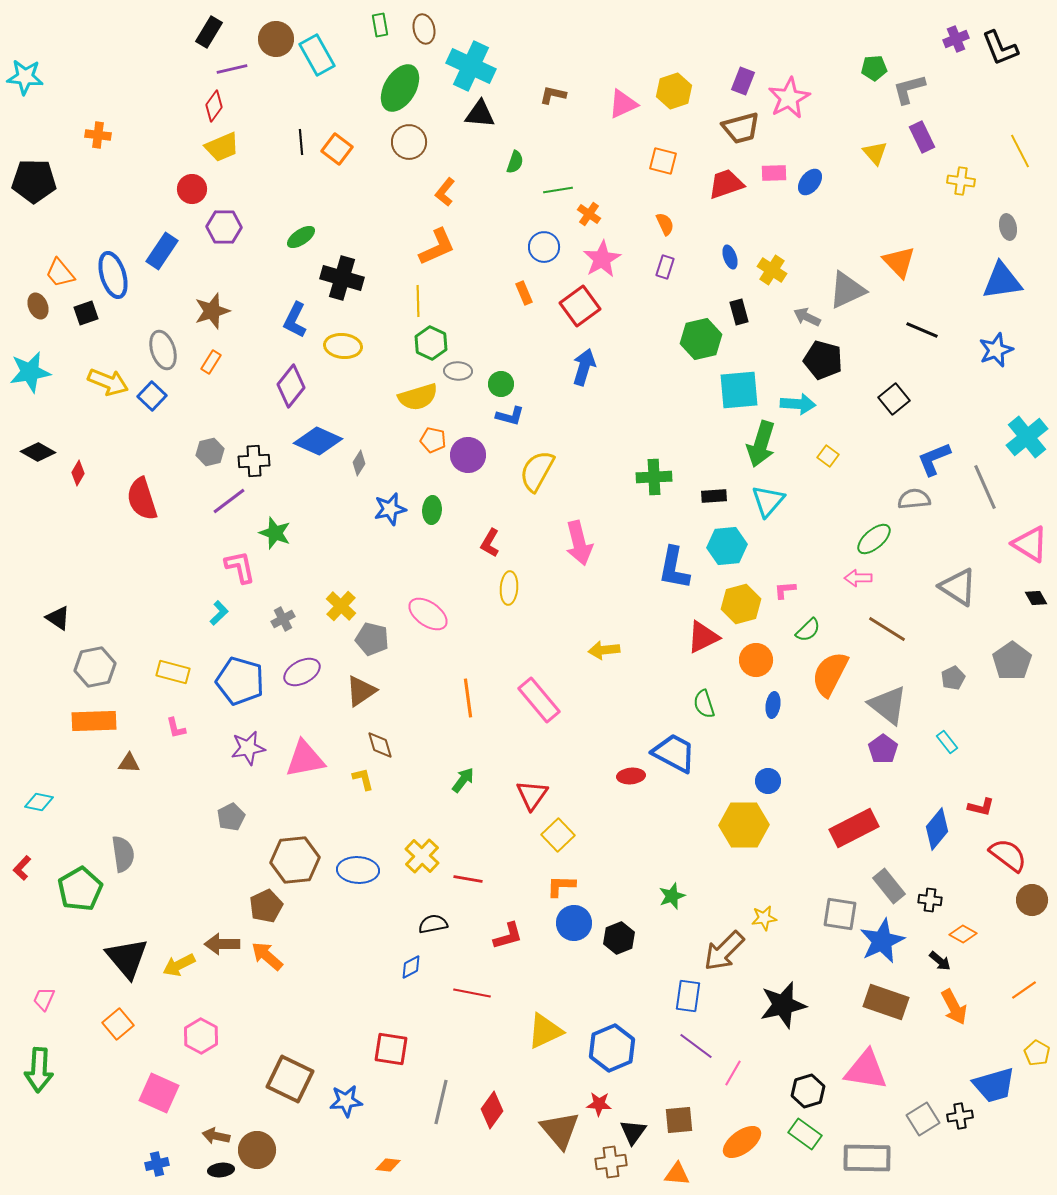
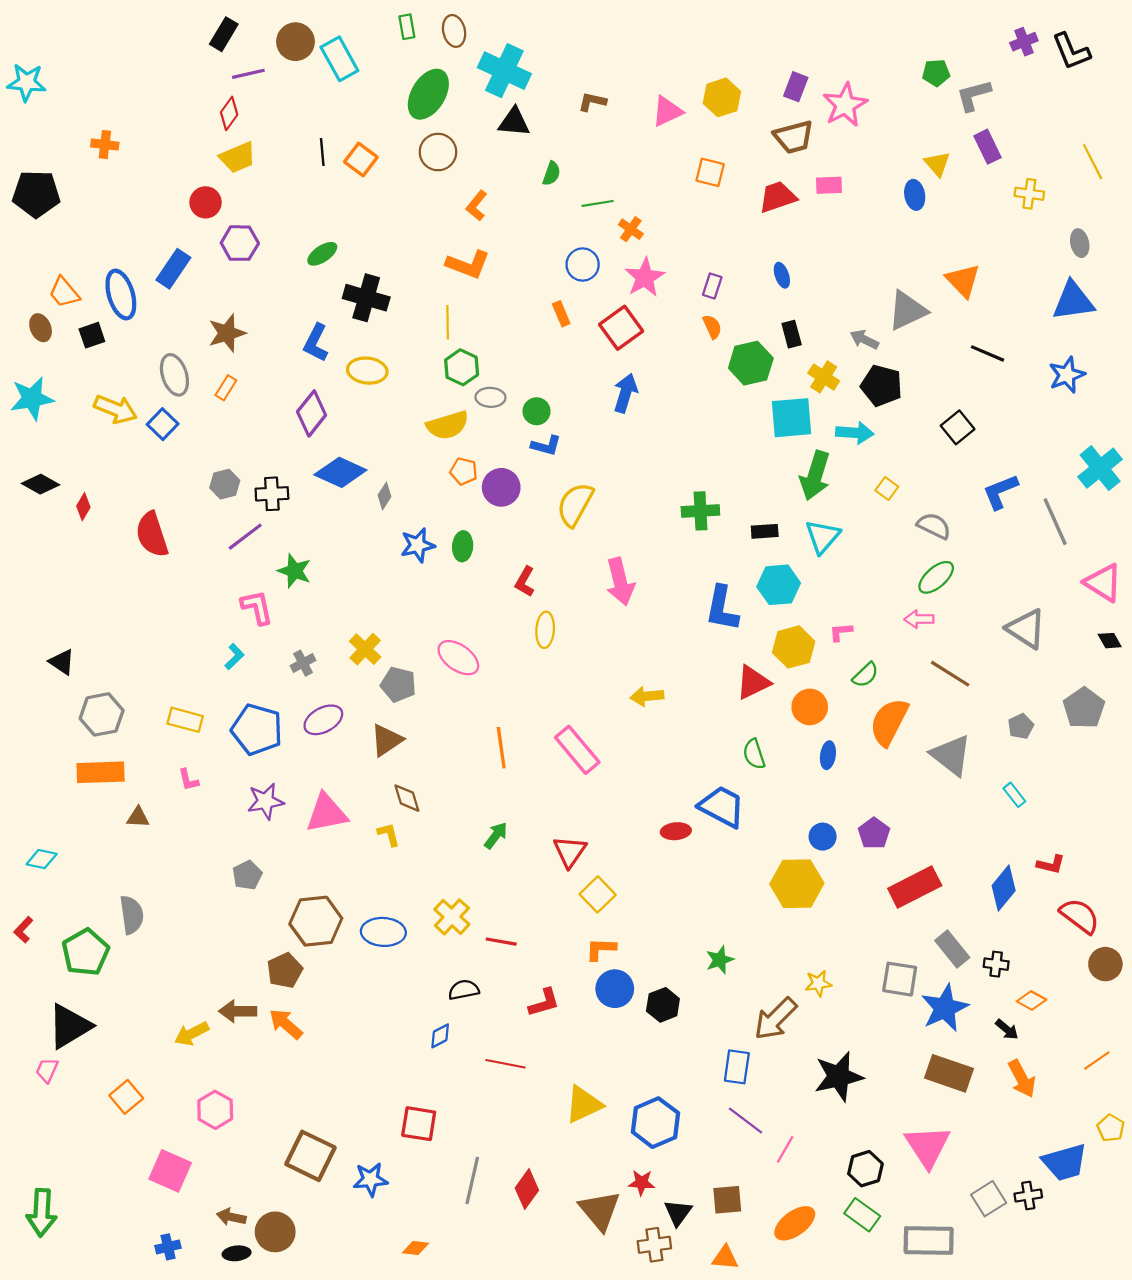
blue ellipse: (810, 182) -> (915, 195), moved, turned -48
orange semicircle: (665, 224) -> (712, 327), moved
orange L-shape: (437, 247) -> (468, 265), turned 45
yellow cross: (772, 270) -> (824, 377), moved
gray semicircle: (914, 499) -> (934, 526), moved, turned 32
purple pentagon: (883, 749) -> (874, 833), moved
black triangle: (127, 958) -> (69, 1026), moved, turned 39
green arrow: (39, 1070) -> (42, 1213), moved
pink triangle: (866, 1070) -> (928, 1146), turned 48

